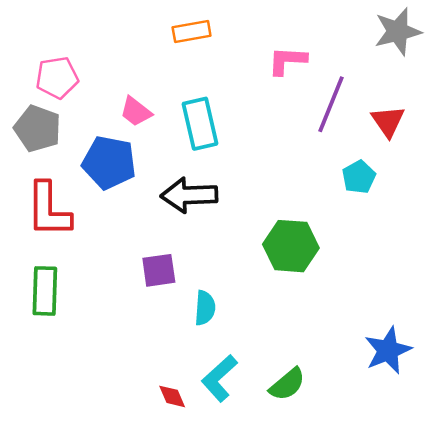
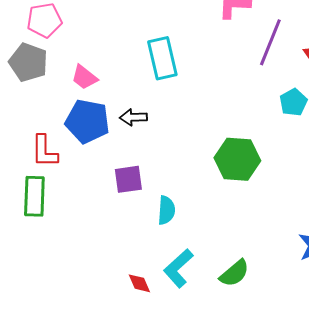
pink trapezoid: (136, 112) -> (84, 77), moved
blue pentagon: (109, 162) -> (87, 121), moved
black arrow: (189, 195) -> (133, 117), moved, size x0.6
red L-shape: (48, 210) -> (44, 151), moved, size x0.7

